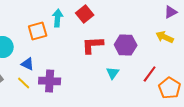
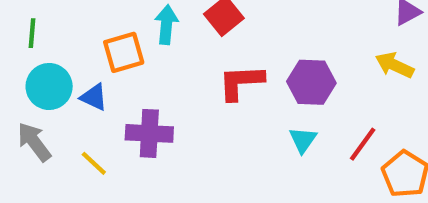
blue triangle: (28, 64) -> (94, 97), moved
cyan triangle: (113, 73) -> (303, 140), moved
purple cross: (50, 81) -> (149, 133), moved

